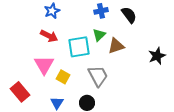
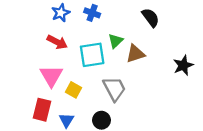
blue cross: (101, 11) -> (92, 13), moved, turned 32
red rectangle: (20, 92) -> (42, 110), moved, turned 54

